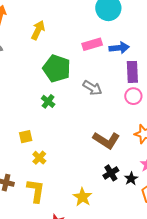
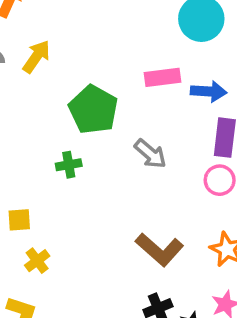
yellow arrow: (38, 30) -> (36, 57), moved
green cross: (48, 101) -> (69, 165), turned 32

